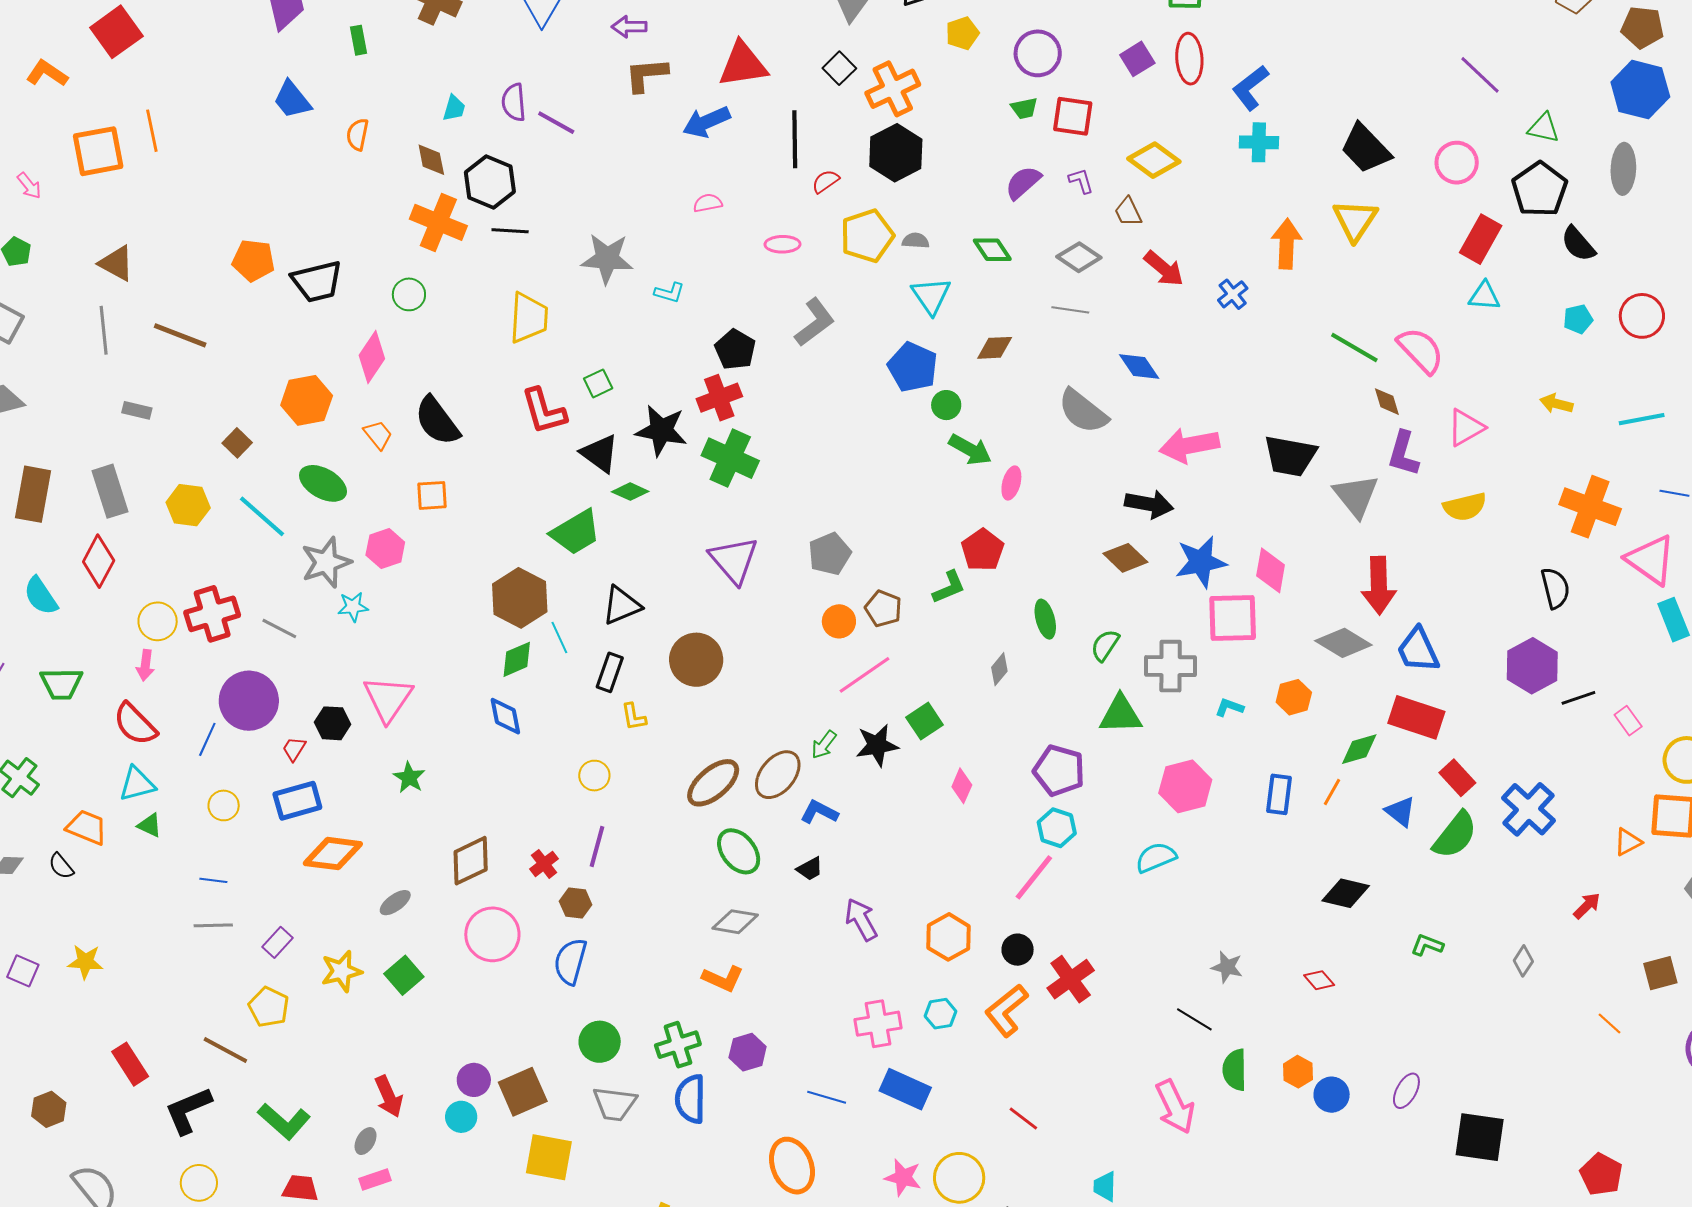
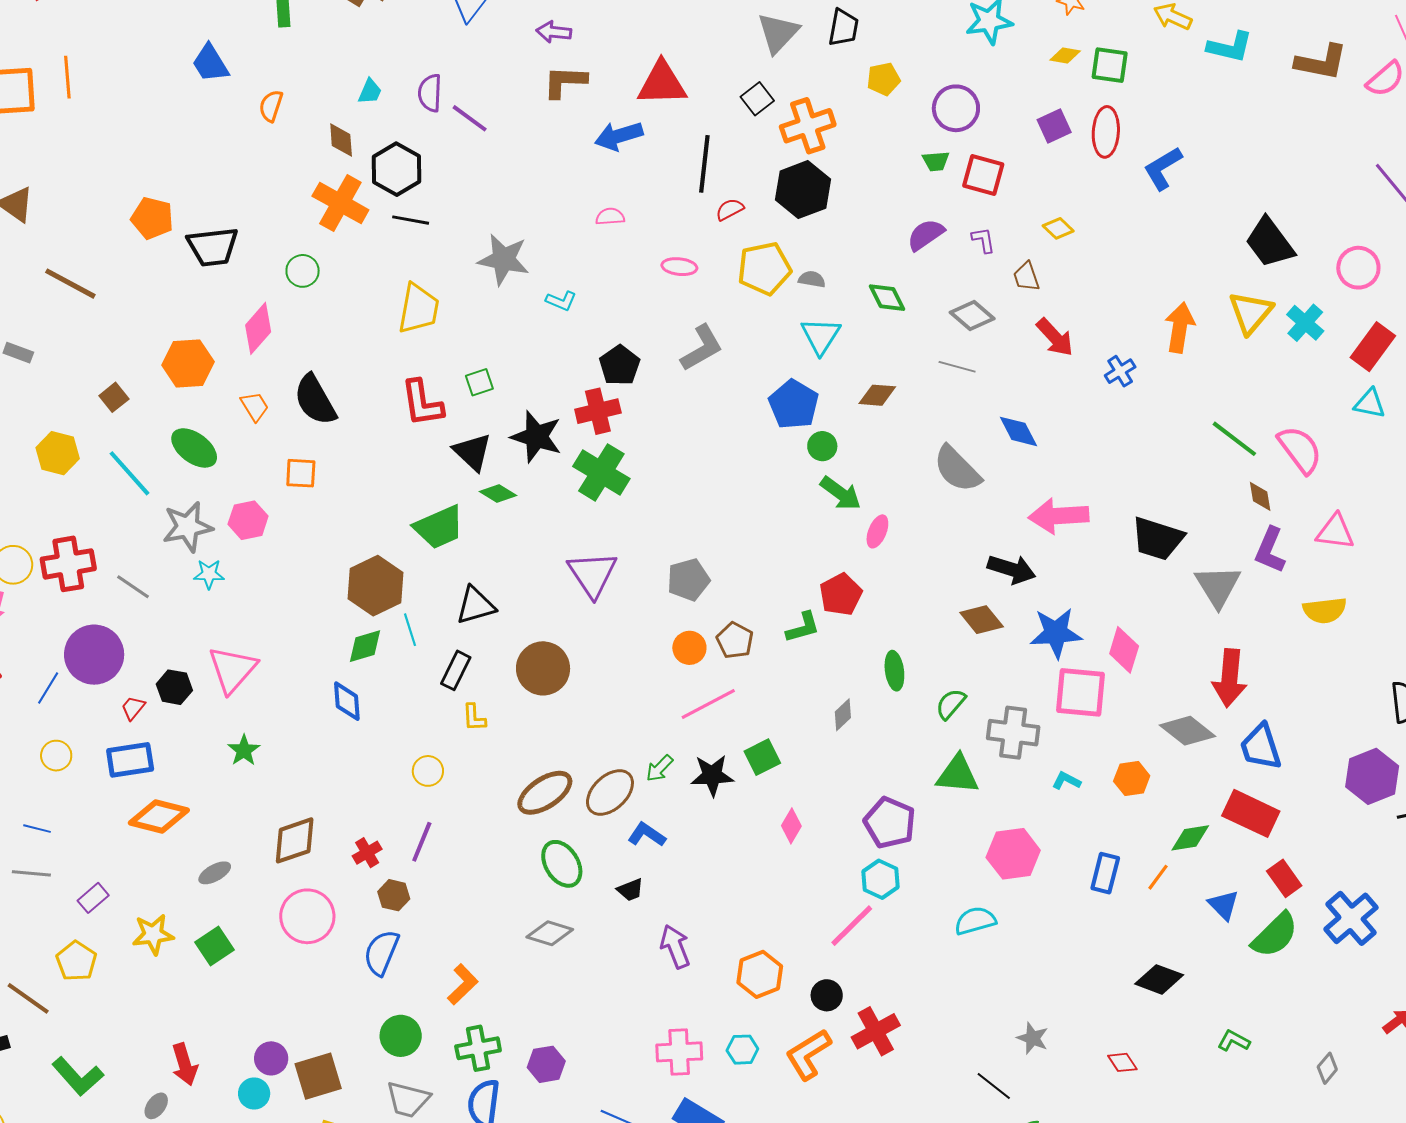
cyan cross: (1259, 142) -> (1305, 323), moved, turned 33
yellow diamond: (1154, 160) -> (1058, 228), size x0.6
pink triangle: (1466, 428) -> (1335, 532), turned 30
orange L-shape: (723, 979) -> (463, 984), moved, turned -75

